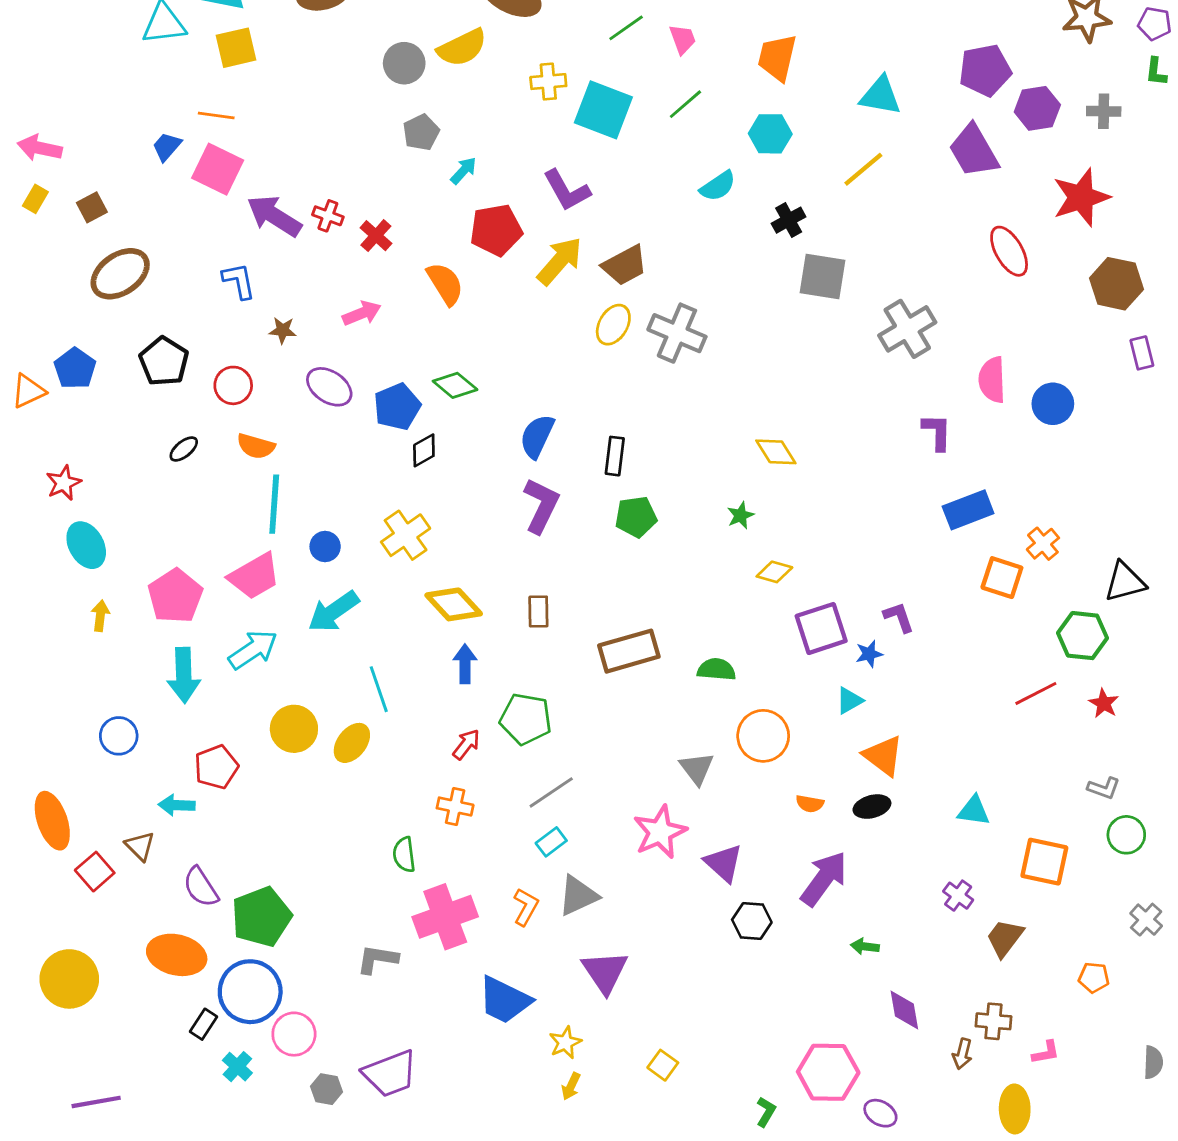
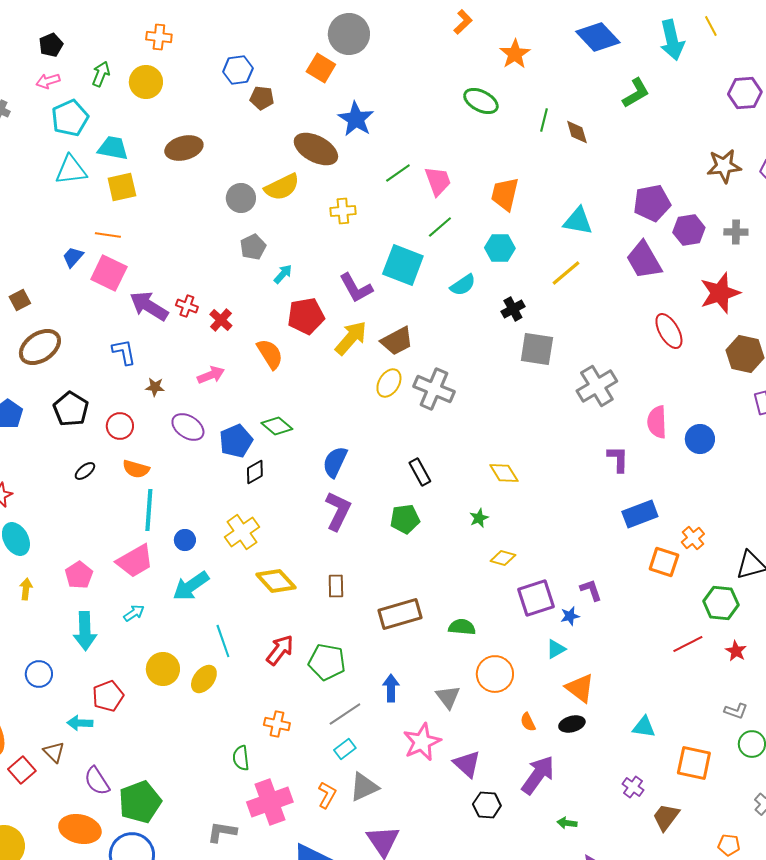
pink trapezoid: (683, 39) -> (438, 181), size x1.4
cyan square: (603, 110) -> (403, 265), moved
black rectangle: (615, 456) -> (420, 472), moved, turned -36
pink pentagon: (175, 596) -> (79, 575), size x0.7
cyan arrow: (253, 650) -> (134, 613), size x0.6
blue arrow: (465, 664) -> (391, 688), moved
red arrow: (466, 744) -> (280, 650), moved, size x1.4
orange semicircle: (810, 804) -> (528, 722), turned 54

